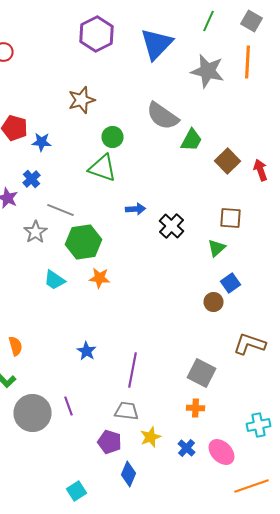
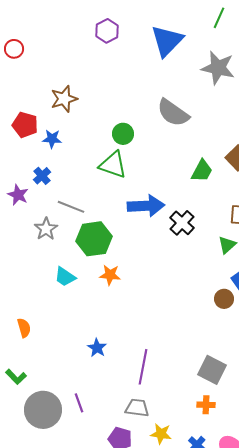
purple hexagon: (96, 34) -> (107, 31), size x0.7
brown star: (82, 100) -> (64, 99), moved
green trapezoid: (192, 140) -> (202, 171), moved
blue arrow: (136, 209) -> (146, 206), size x1.8
orange semicircle: (16, 346) -> (24, 328), moved
yellow star: (150, 437) -> (161, 434), turned 30

